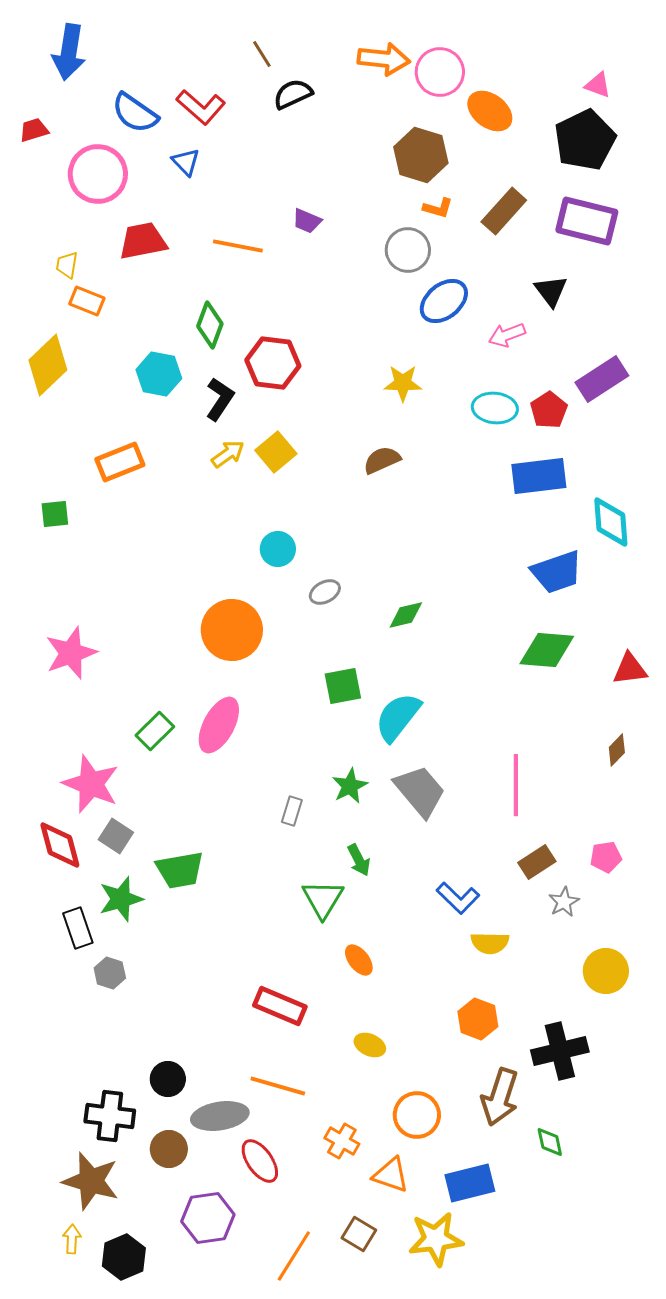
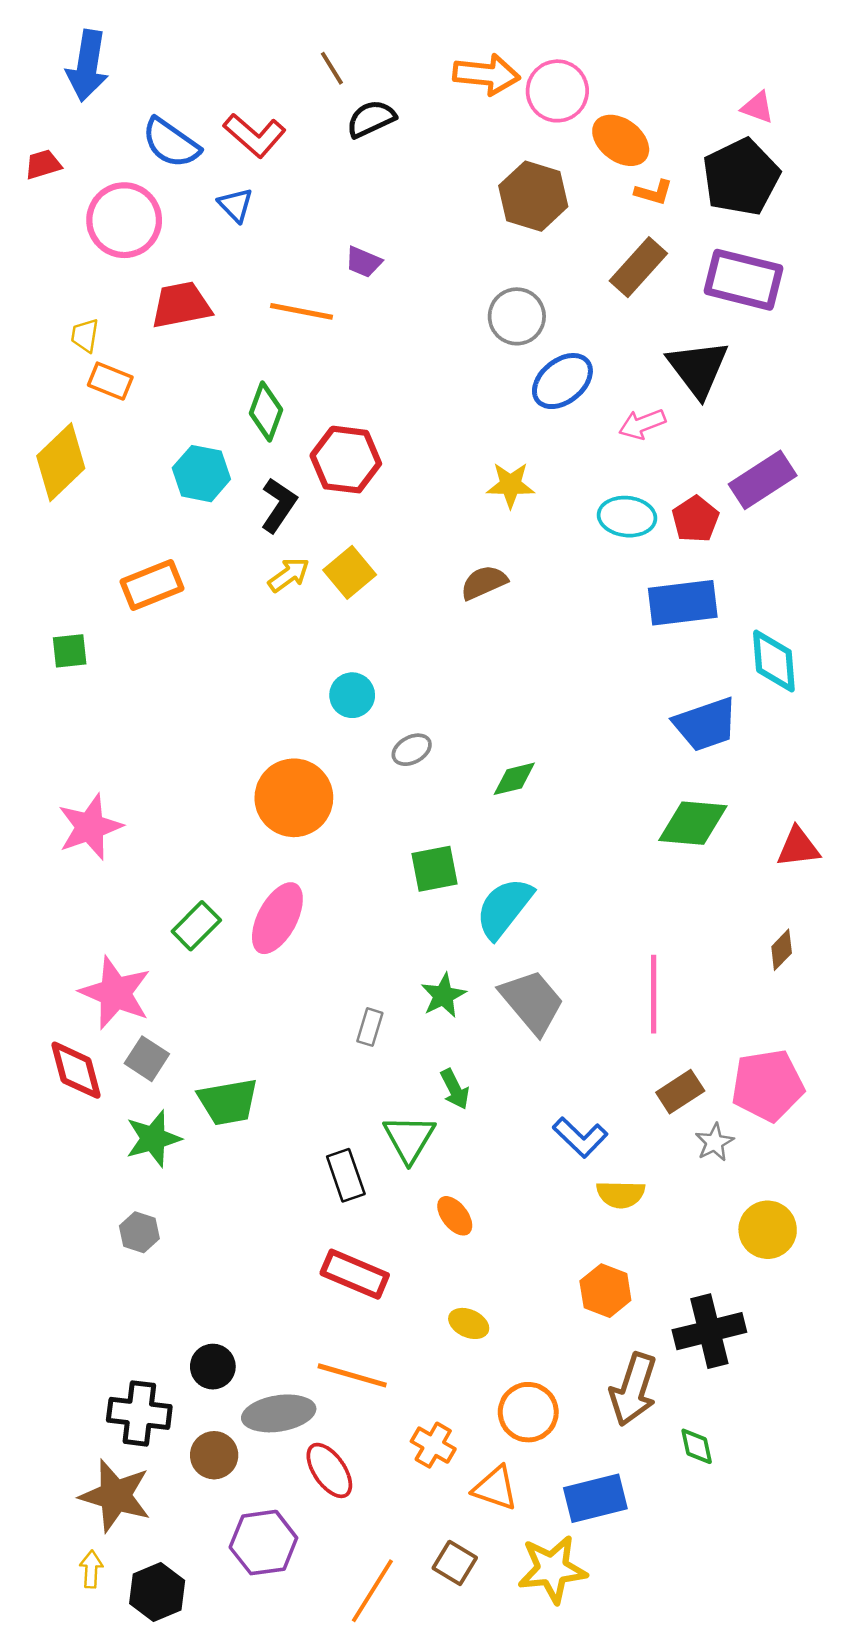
orange L-shape: (438, 208) -> (654, 192), moved
purple trapezoid: (307, 221) -> (364, 262), moved
black triangle: (551, 291) -> (698, 368), size x1.5
pink pentagon: (606, 857) -> (768, 1085), size x1.8
black rectangle: (78, 928) -> (346, 1175), moved

